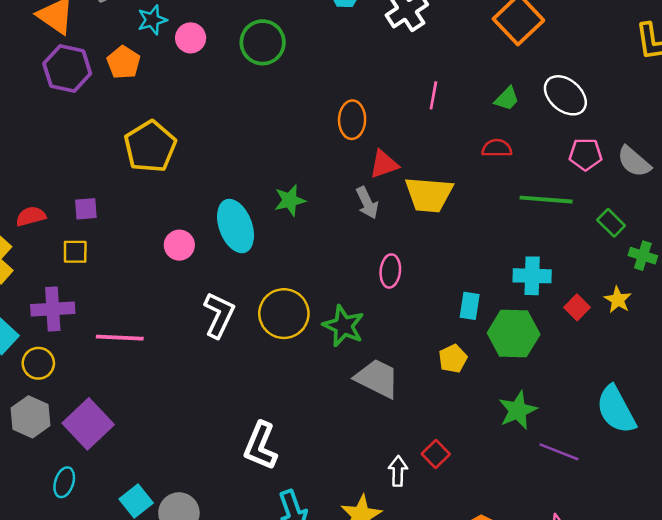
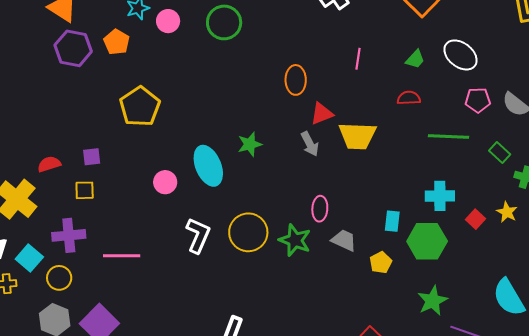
pink ellipse: (390, 271) -> (320, 209), moved
gray trapezoid: (377, 378) -> (344, 240), moved, size x0.7

